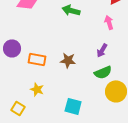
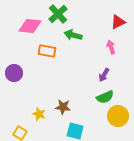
orange rectangle: (37, 59) -> (47, 51), moved
brown star: (68, 60) -> (63, 107), moved

